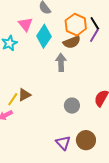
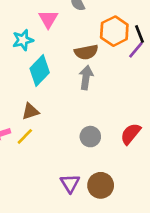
cyan diamond: (44, 36) -> (40, 71), moved
brown semicircle: (72, 42) -> (86, 52), moved
yellow line: (13, 99) -> (25, 136), moved

